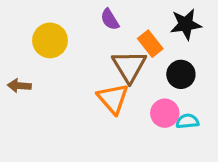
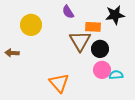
orange rectangle: (150, 44) -> (93, 27), turned -49
black circle: (181, 74) -> (100, 49), moved
orange triangle: (113, 99) -> (59, 83), moved

